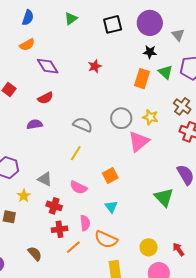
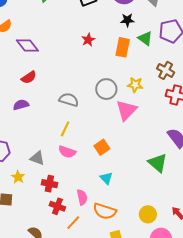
red star: (95, 66) -> (88, 40), moved
pink semicircle: (78, 187) -> (67, 152), moved
red cross: (60, 229) -> (57, 206), turned 35

